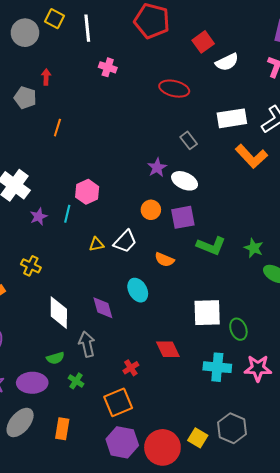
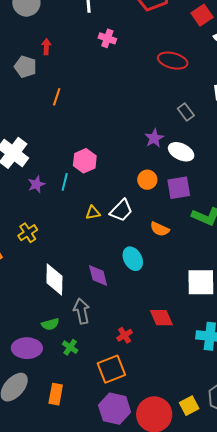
yellow cross: (31, 266) -> (28, 233), turned 30
yellow square: (198, 438) -> (189, 406), turned 30

